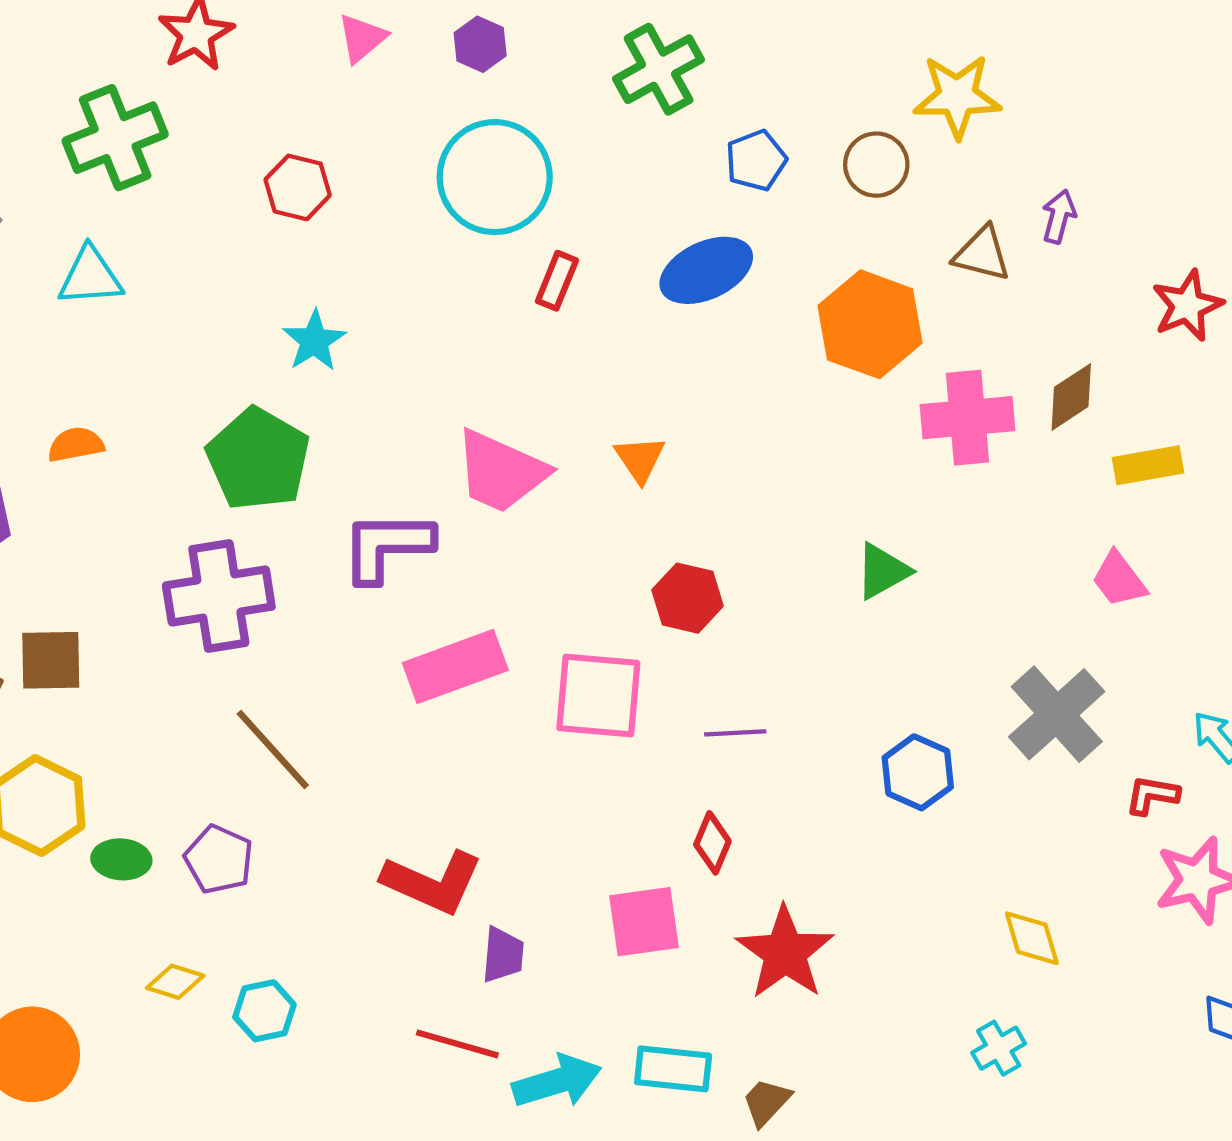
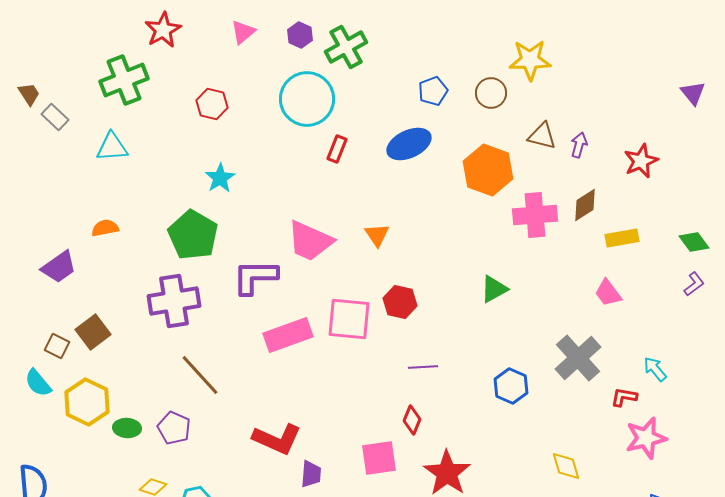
green cross: (659, 69) -> (346, 47), moved
purple arrow: (1059, 216) -> (579, 145), moved
brown square: (51, 660) -> (93, 332), turned -36
pink square: (598, 696) -> (349, 319), moved

